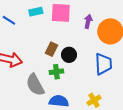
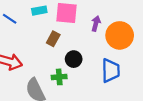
brown rectangle: (51, 49) -> (53, 39), moved

